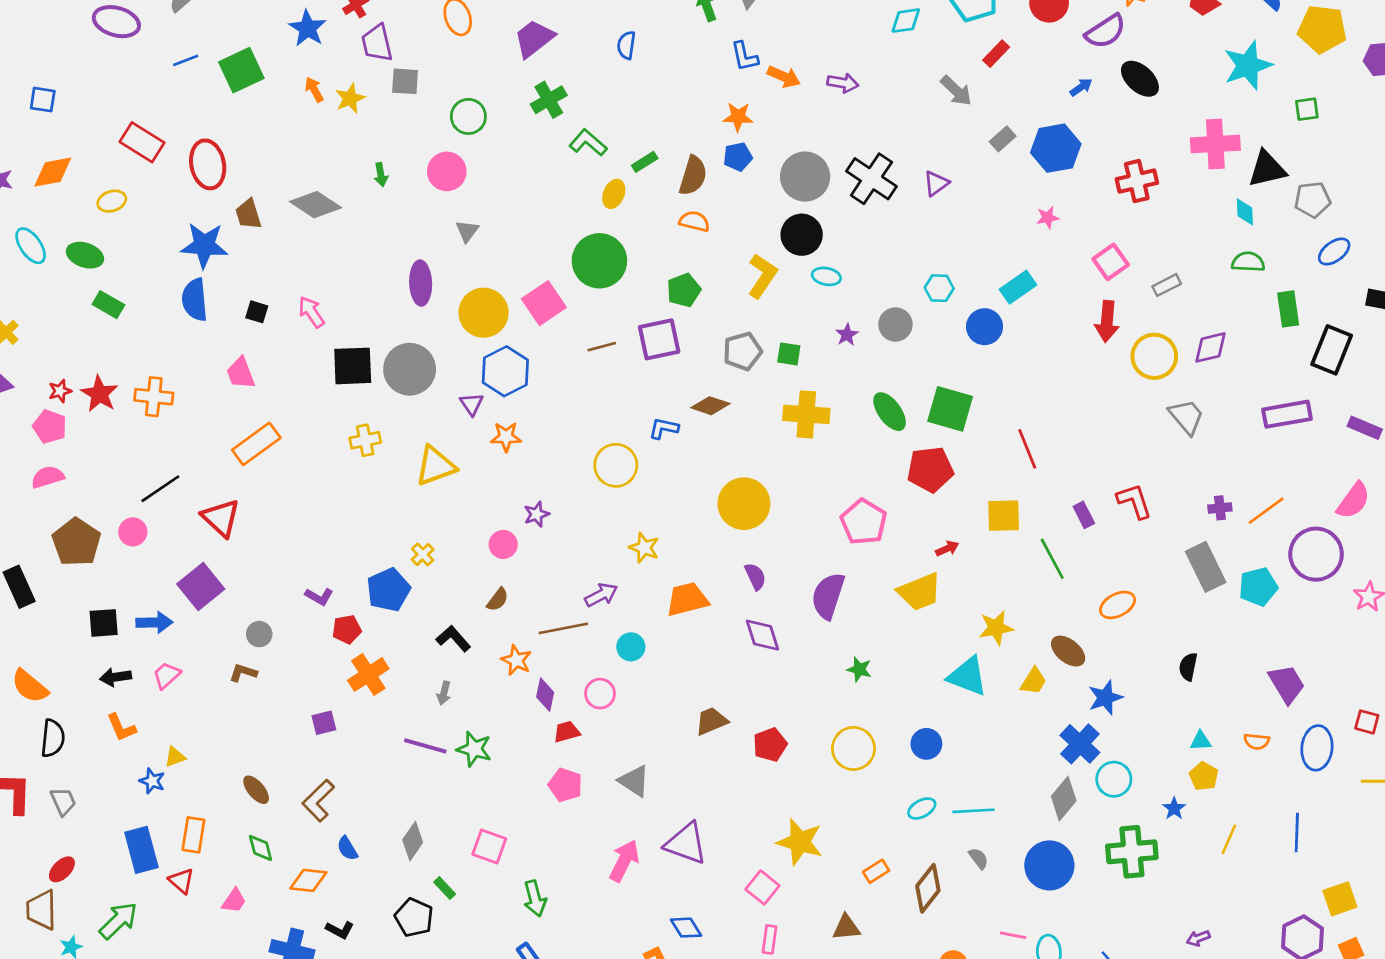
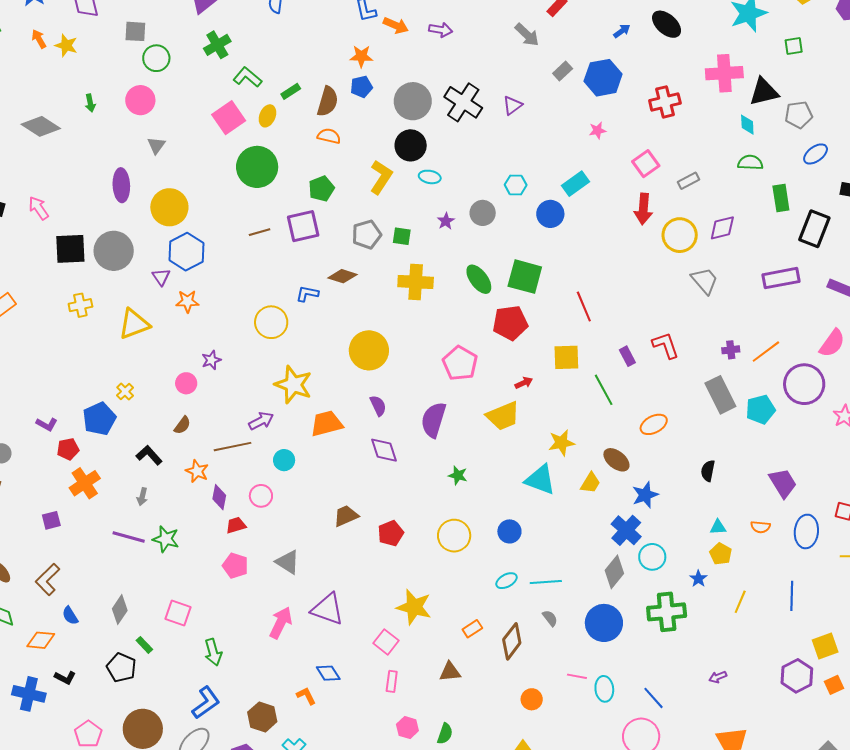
gray square: (405, 81) -> (135, 31), moved
yellow star: (350, 98) -> (66, 45), turned -30
pink square: (544, 303) -> (229, 118), moved
yellow star: (644, 548) -> (293, 385), size x1.6

